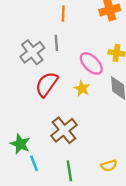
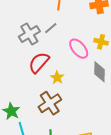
gray line: (56, 43) -> (51, 28), turned 48
yellow star: (82, 88) -> (57, 78), moved

